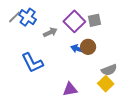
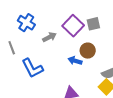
gray line: (14, 17) -> (12, 48), moved, turned -64
blue arrow: (78, 49) -> (75, 61), moved

